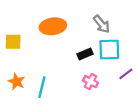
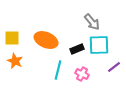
orange ellipse: (53, 26) -> (46, 40), moved, turned 30
orange star: (16, 82) -> (15, 61), moved
cyan line: (42, 87) -> (58, 70), moved

